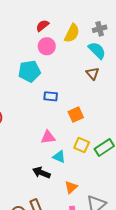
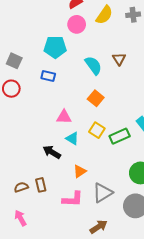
cyan semicircle: (97, 50) -> (93, 65), moved
blue rectangle: (51, 96) -> (48, 76), moved
orange square: (76, 115) -> (96, 98), turned -35

